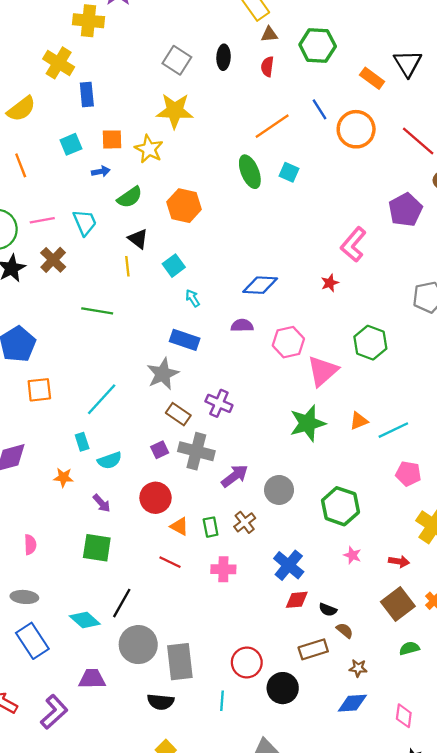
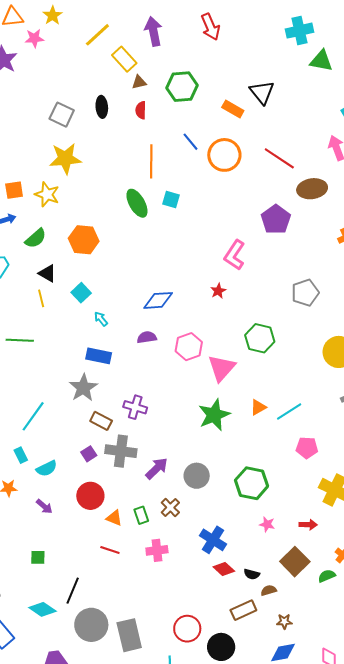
orange line: (272, 126) -> (151, 161), turned -48
green square: (97, 548) -> (38, 557), moved, size x0.6
red diamond: (297, 600) -> (224, 569), turned 55
brown square: (398, 604) -> (295, 562), moved
brown semicircle: (345, 630) -> (269, 590), turned -49
green semicircle: (409, 648) -> (327, 576), moved

